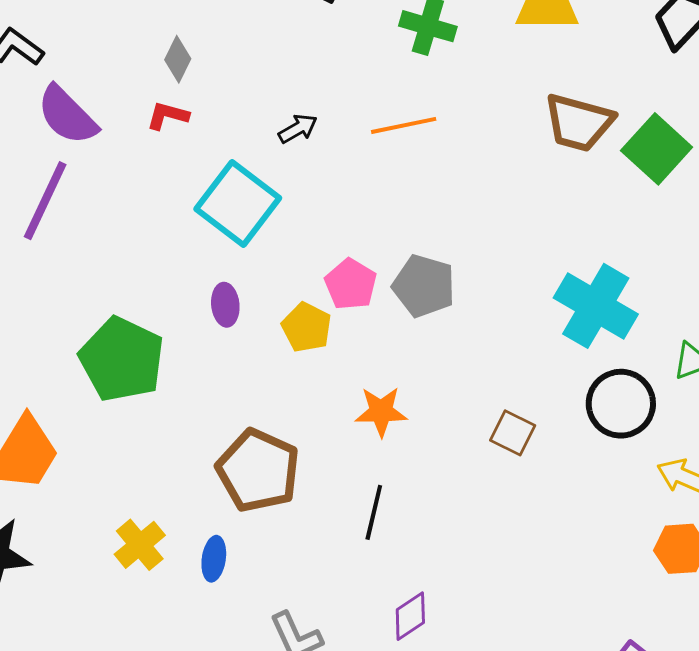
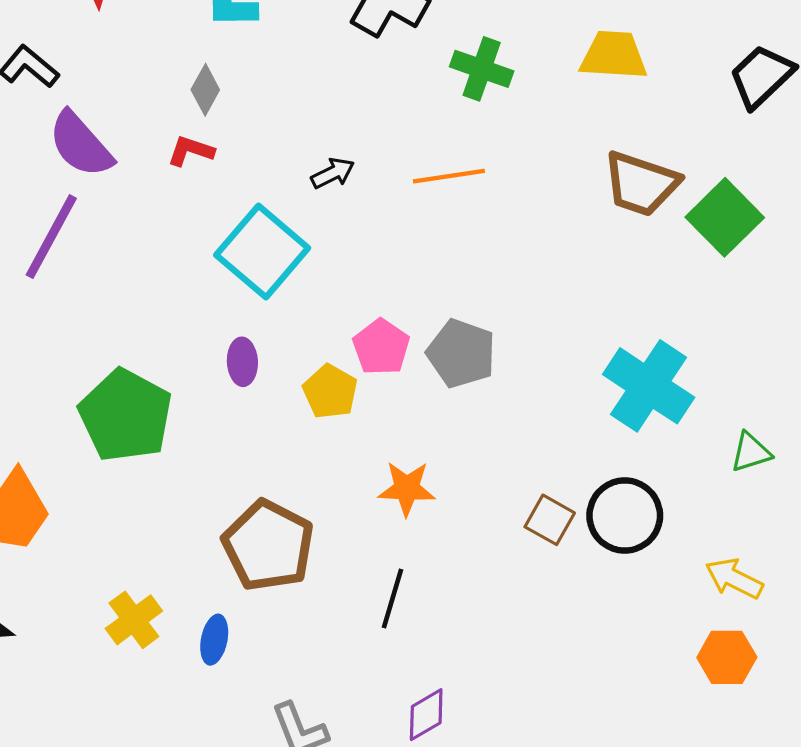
black circle: (621, 404) -> (625, 516), moved

